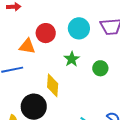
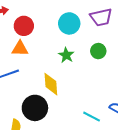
red circle: (46, 33) -> (24, 26), moved
green circle: (100, 68) -> (98, 51), moved

